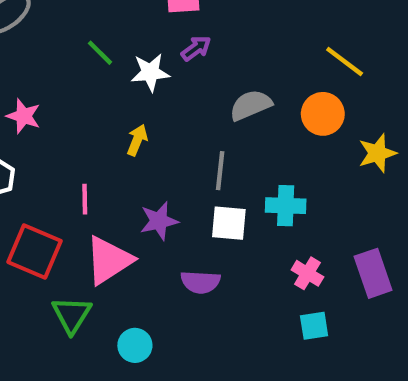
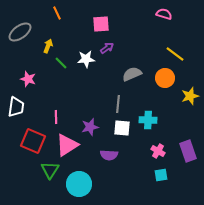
green line: (100, 53) -> (61, 63), moved
yellow arrow: (137, 140) -> (48, 46), moved
cyan circle: (135, 345) -> (79, 184), size x1.6

